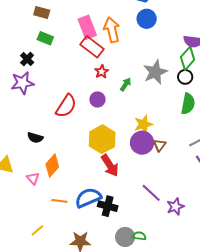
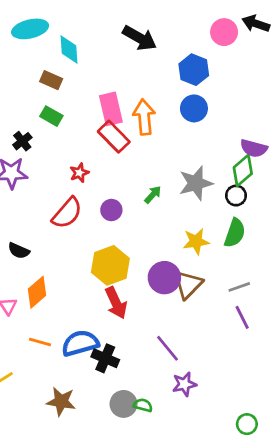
red star: (102, 72) -> (79, 173), moved
yellow star: (143, 124) -> (196, 241), moved
brown triangle: (160, 145) -> (188, 284), size x1.6
purple star: (175, 207) -> (184, 384), moved

